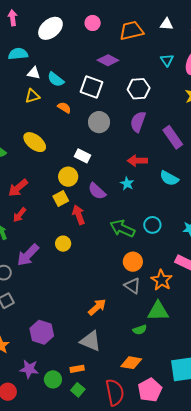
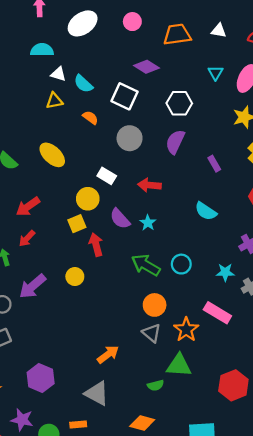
purple rectangle: (173, 137) -> (214, 164), size x0.6
red arrow: (137, 161) -> (149, 185), moved
cyan star: (127, 184) -> (148, 223), moved

